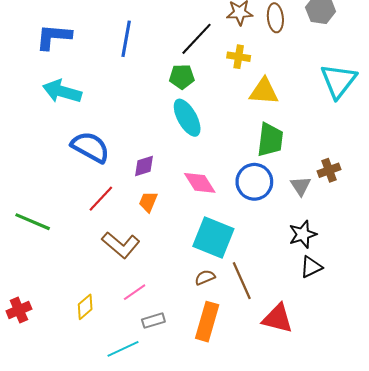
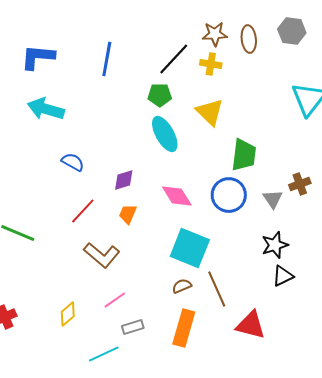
yellow cross: (239, 57) -> (211, 64), moved
yellow triangle: (264, 91) -> (210, 112), moved, turned 40
blue semicircle: (90, 147) -> (73, 162), size x0.6

